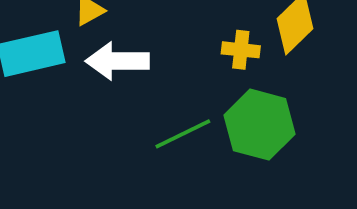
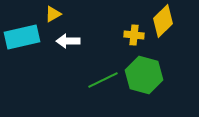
white arrow: (117, 61) -> (68, 41), size x0.7

